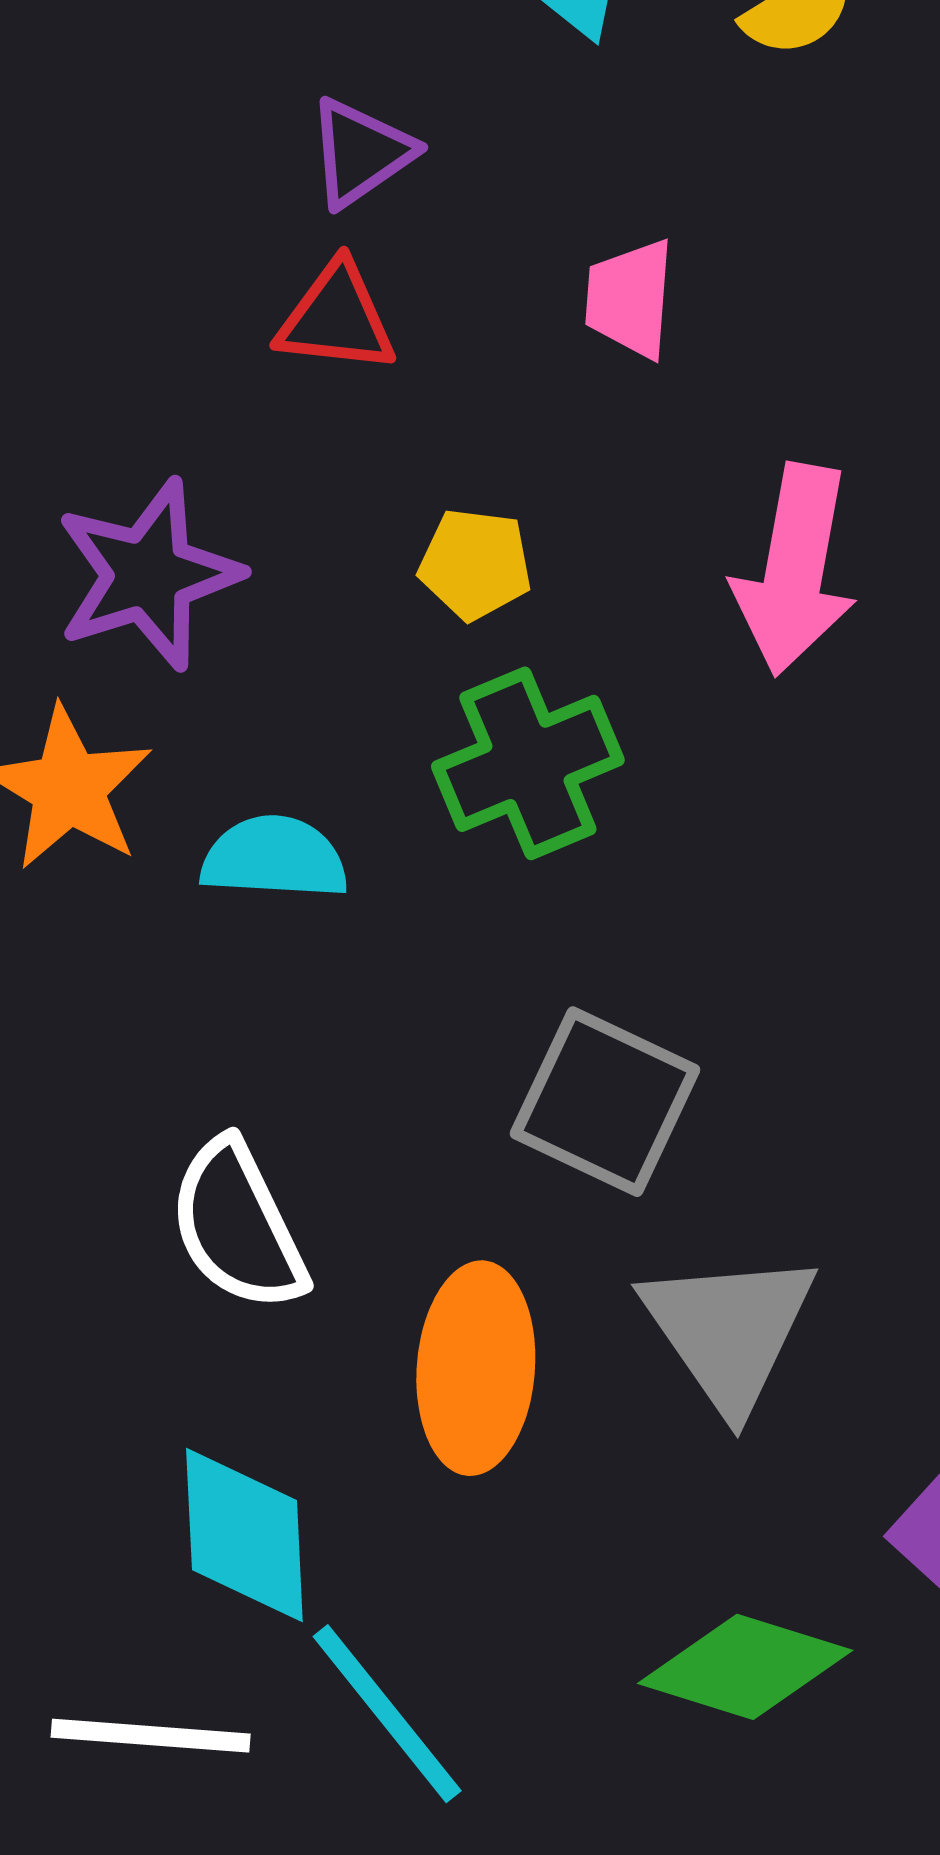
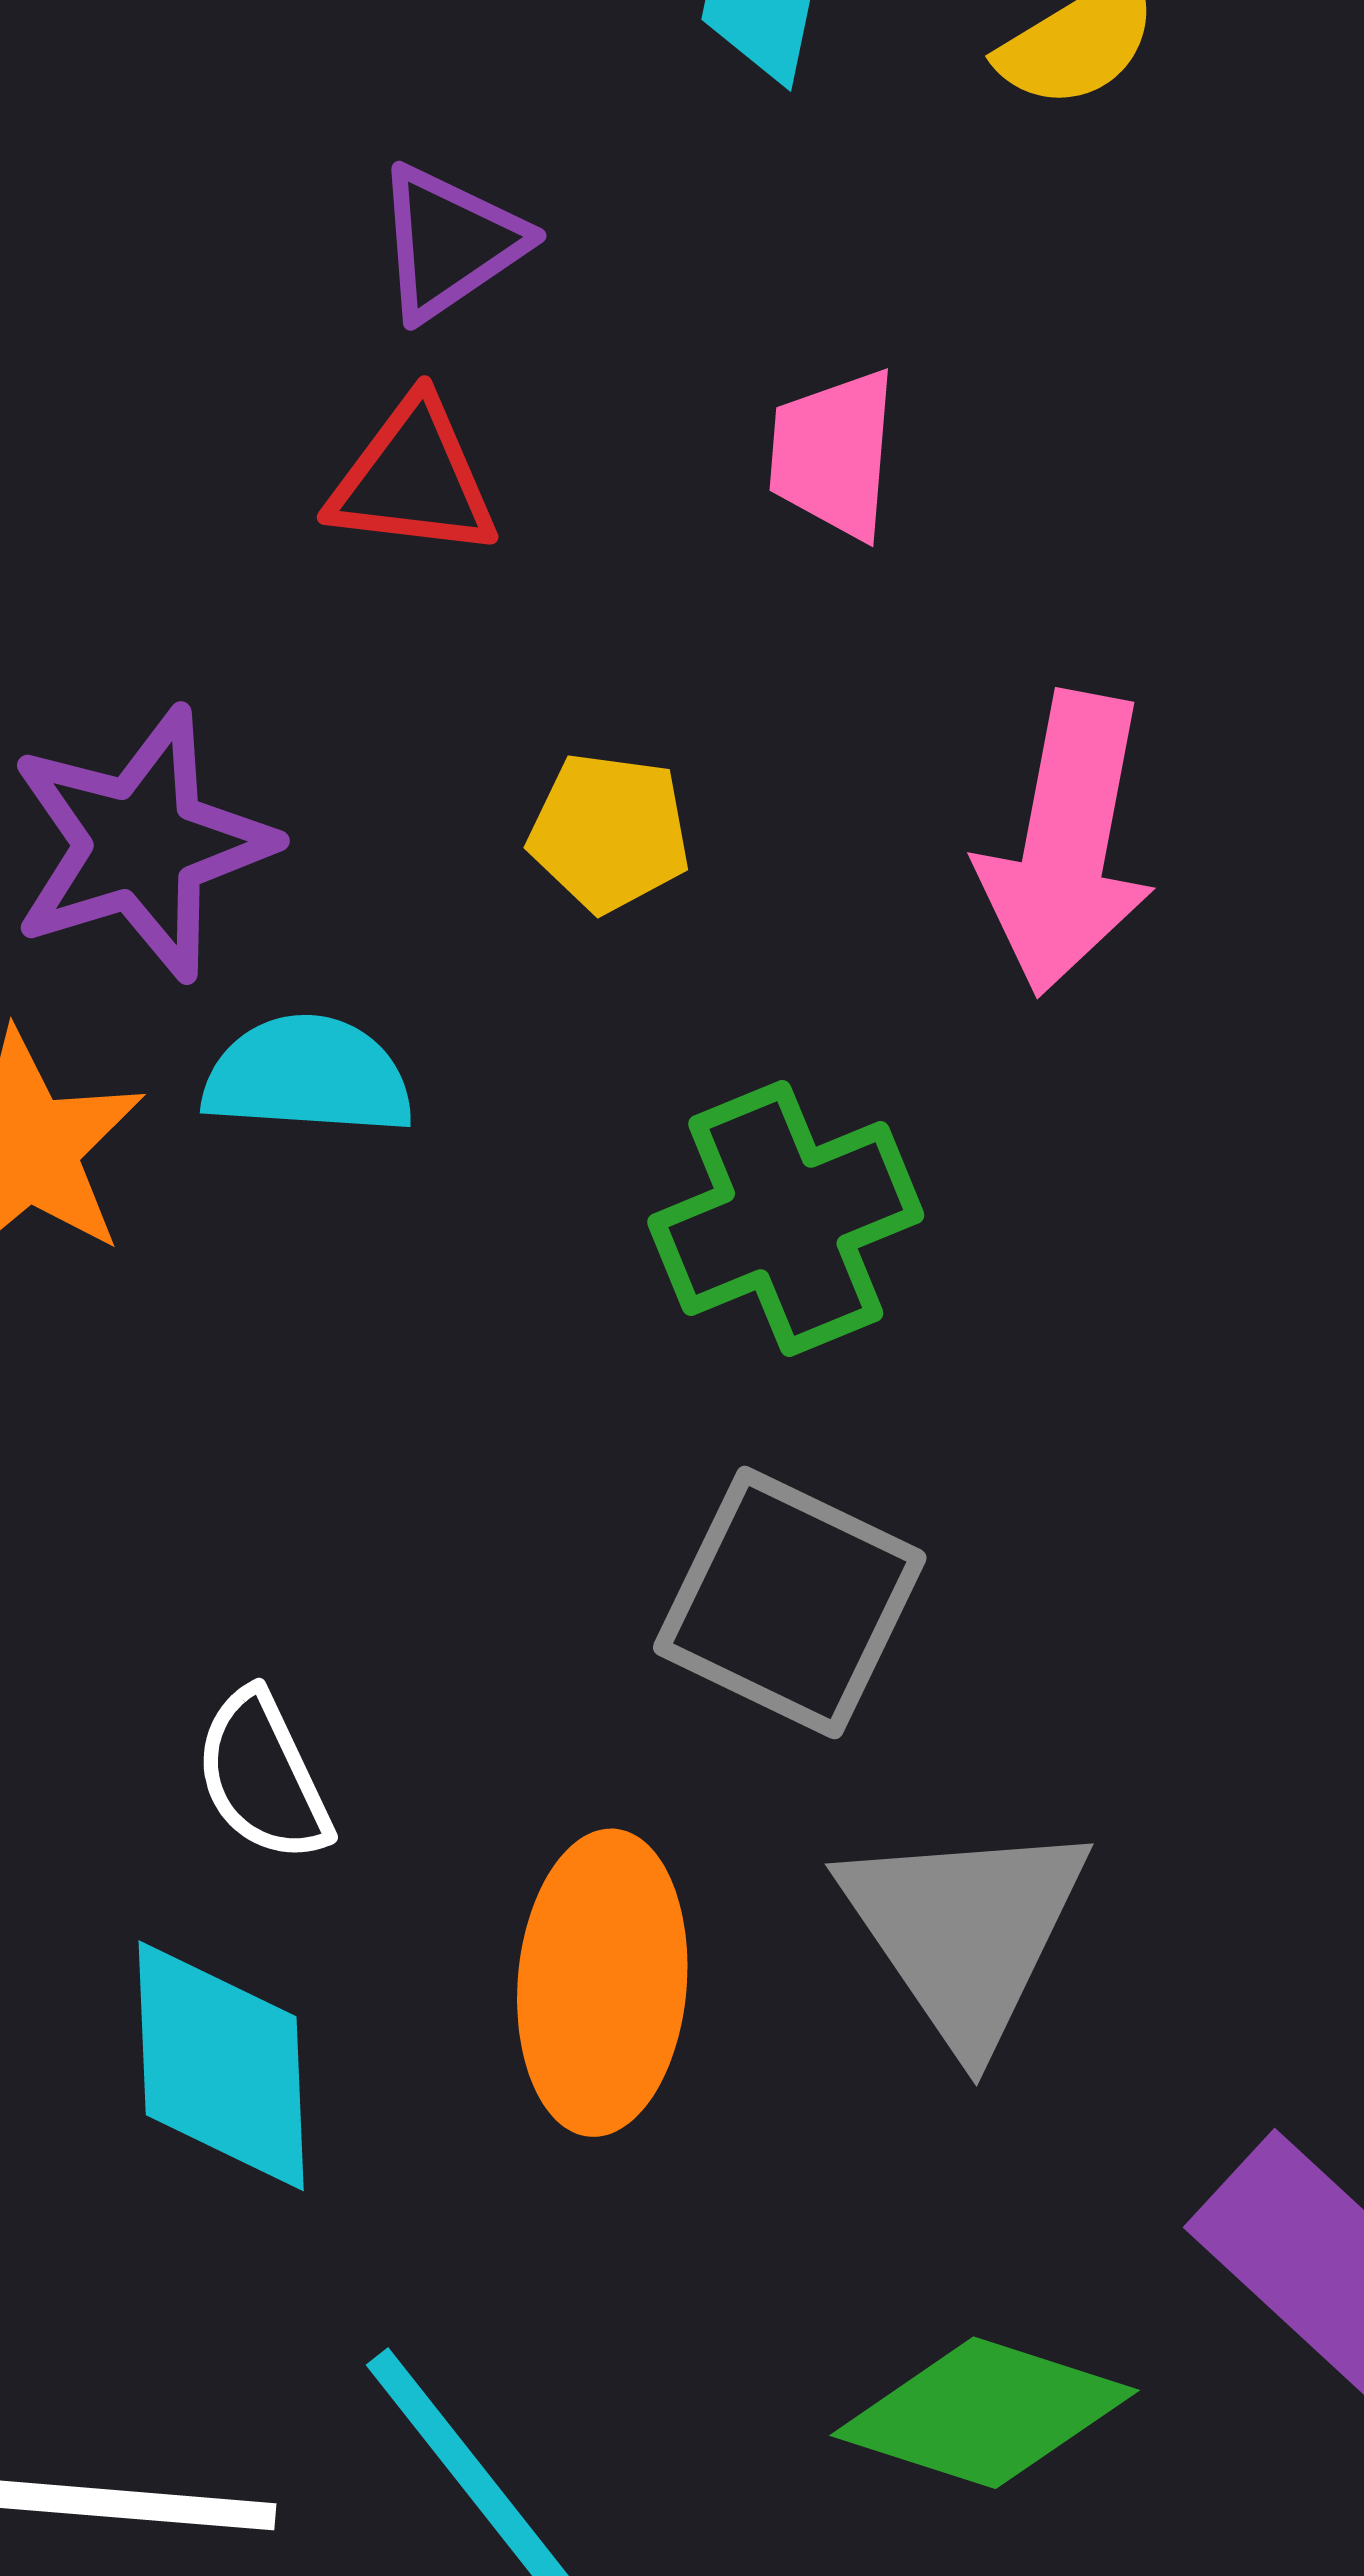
green cross: (528, 763) -> (786, 1219), moved
cyan semicircle: (274, 858) -> (308, 1076), moved
white semicircle: (238, 1226) -> (263, 1776), size x0.7
cyan diamond: (244, 1535) -> (221, 2066), moved

